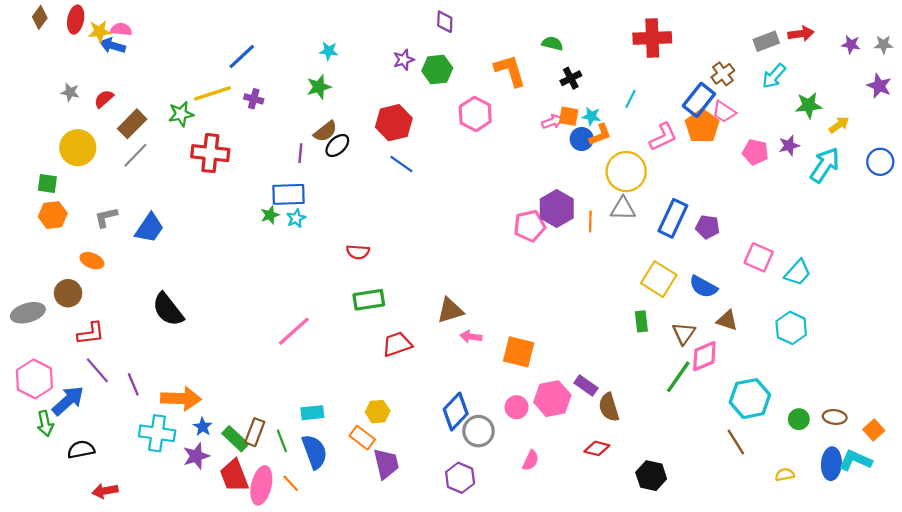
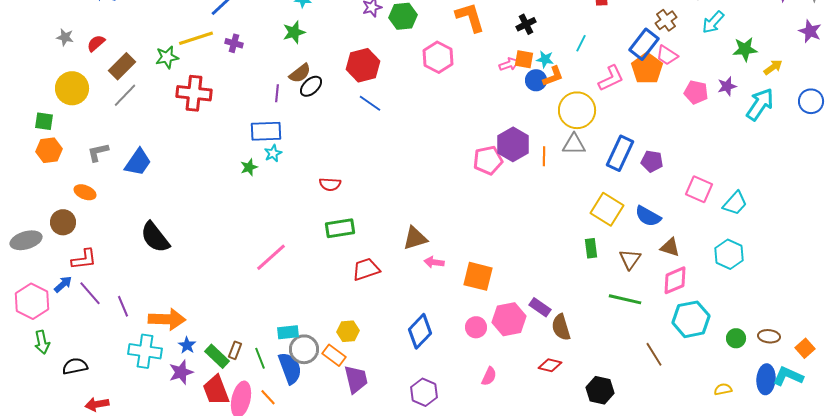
green star: (270, 215) -> (249, 167), moved
pink diamond: (704, 356) -> (675, 280), moved
green line: (678, 377) -> (625, 299), turned 68
blue arrow: (68, 401) -> (63, 284), moved, size x0.6
gray circle: (478, 431) -> (304, 349), moved
brown rectangle: (255, 432) -> (235, 350), size x0.7
brown line: (736, 442) -> (654, 354), moved

